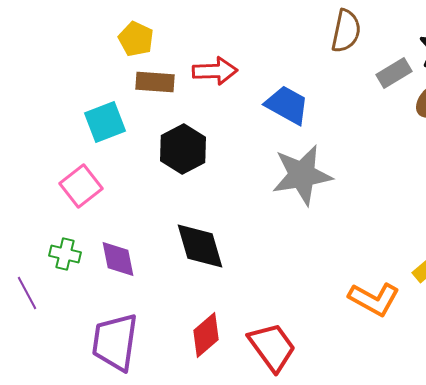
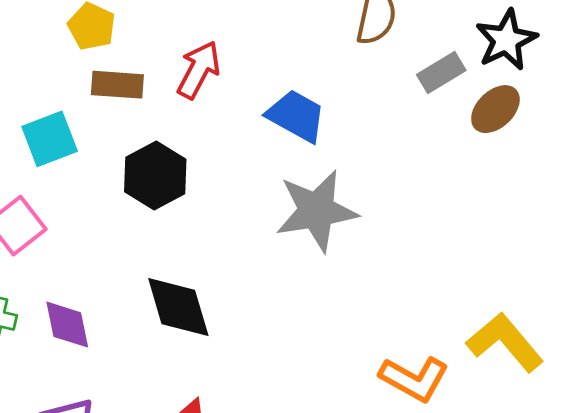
red arrow: (215, 71) -> (199, 70), turned -60

